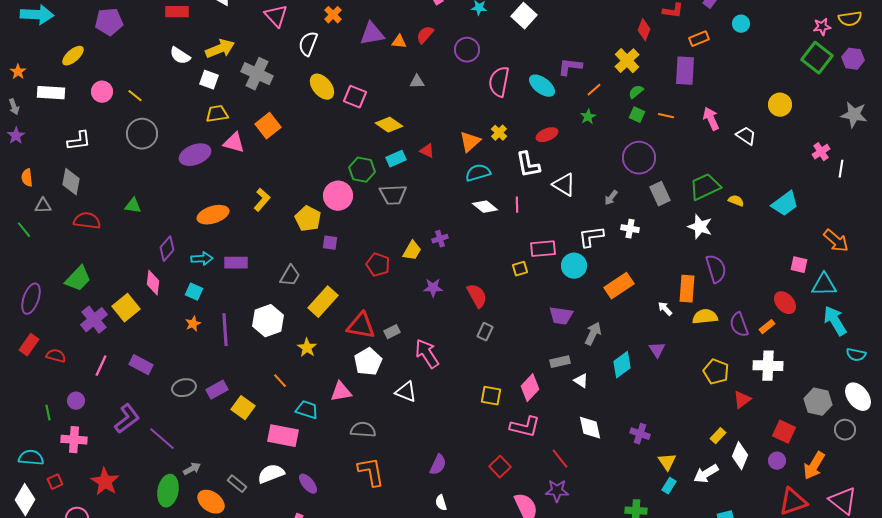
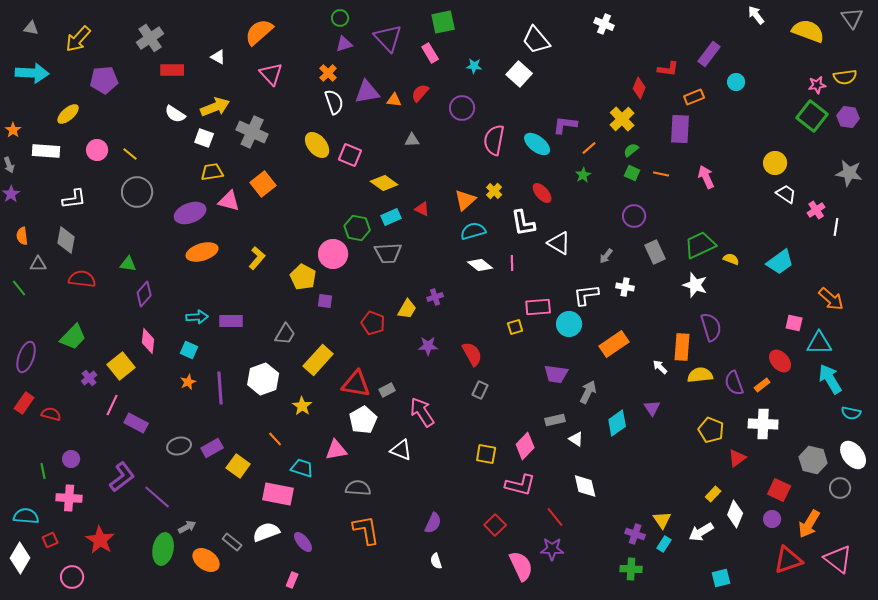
white semicircle: (308, 44) -> (334, 102), moved, turned 140
red ellipse: (547, 135) -> (542, 193), turned 70
white trapezoid: (746, 136) -> (786, 194), moved
purple circle: (639, 158) -> (634, 216), size x0.7
orange ellipse: (213, 215) -> (202, 252), moved
purple diamond: (167, 249) -> (144, 294), moved
purple cross: (94, 320) -> (89, 378), size x0.6
pink line: (101, 366) -> (112, 405), moved
purple cross: (640, 434) -> (635, 534), moved

